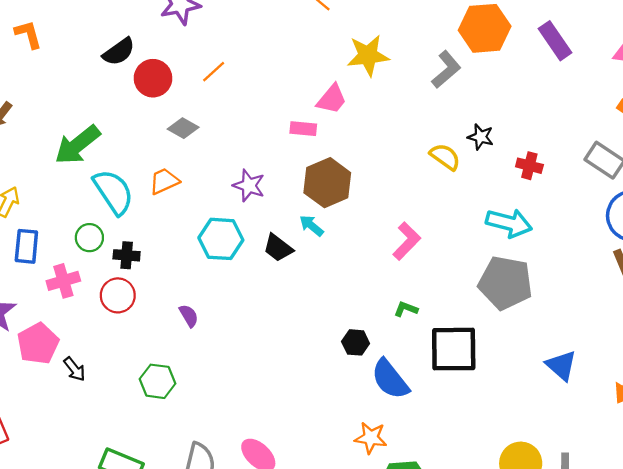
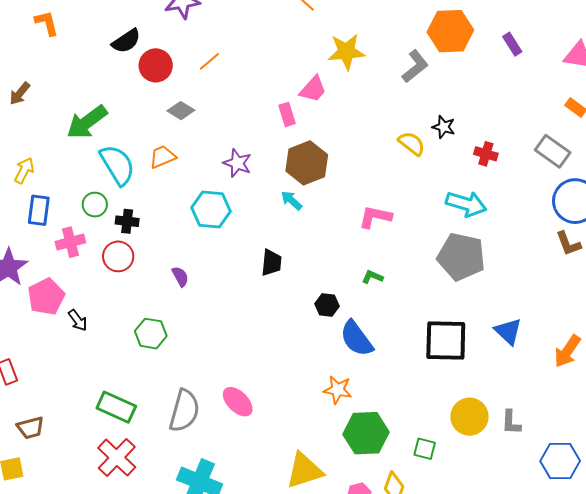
purple rectangle: (555, 41) -> (512, 44), size x0.7
pink rectangle: (303, 129) -> (287, 114), turned 65
pink L-shape: (407, 241) -> (375, 217), turned -124
black trapezoid: (278, 248) -> (271, 263), moved, turned -124
black square: (454, 349) -> (446, 340), moved

